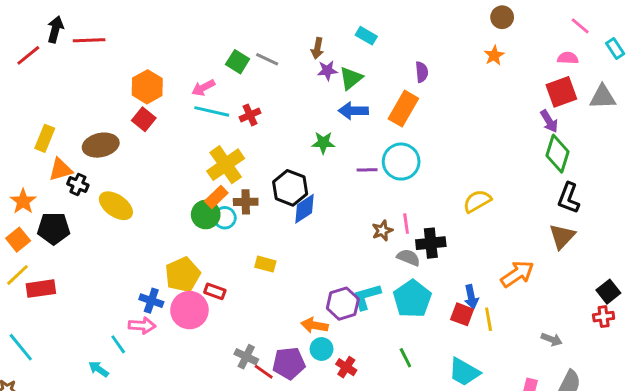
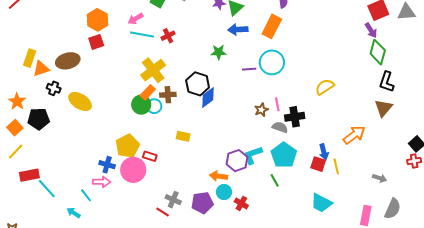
red square: (144, 119) -> (96, 42), turned 35
orange triangle: (60, 169) -> (41, 69), moved
red rectangle: (41, 289) -> (29, 175), moved
cyan line: (21, 347) -> (47, 189), moved
green line: (405, 358) -> (275, 180), moved
red line: (264, 372) -> (163, 212), moved

